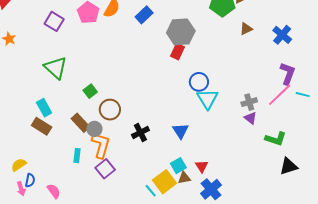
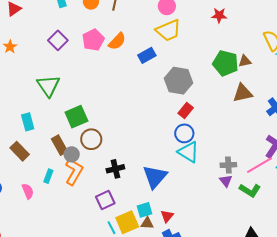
brown triangle: (246, 29) -> (243, 93), size x1.5
red rectangle: (178, 52) -> (186, 110), moved
green square: (90, 91) -> (76, 117), size x1.6
cyan triangle: (207, 99) -> (188, 152), turned -40
brown rectangle: (42, 126) -> (20, 151), moved
blue triangle: (181, 131) -> (155, 177), size x1.5
green L-shape: (276, 139) -> (250, 190), moved
purple square: (105, 169) -> (105, 200), moved
pink semicircle: (54, 191) -> (28, 191), moved

